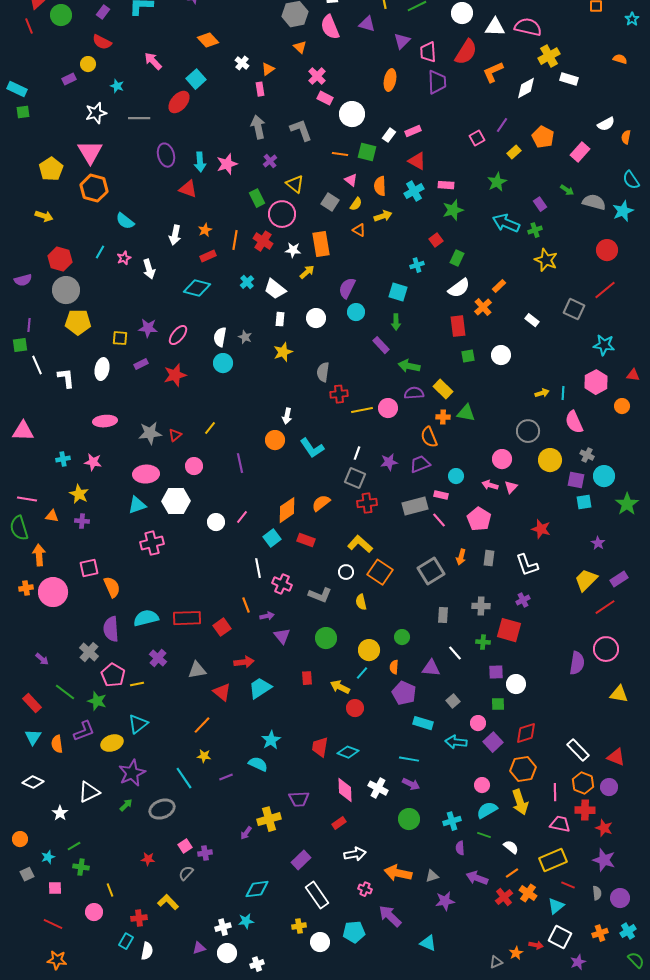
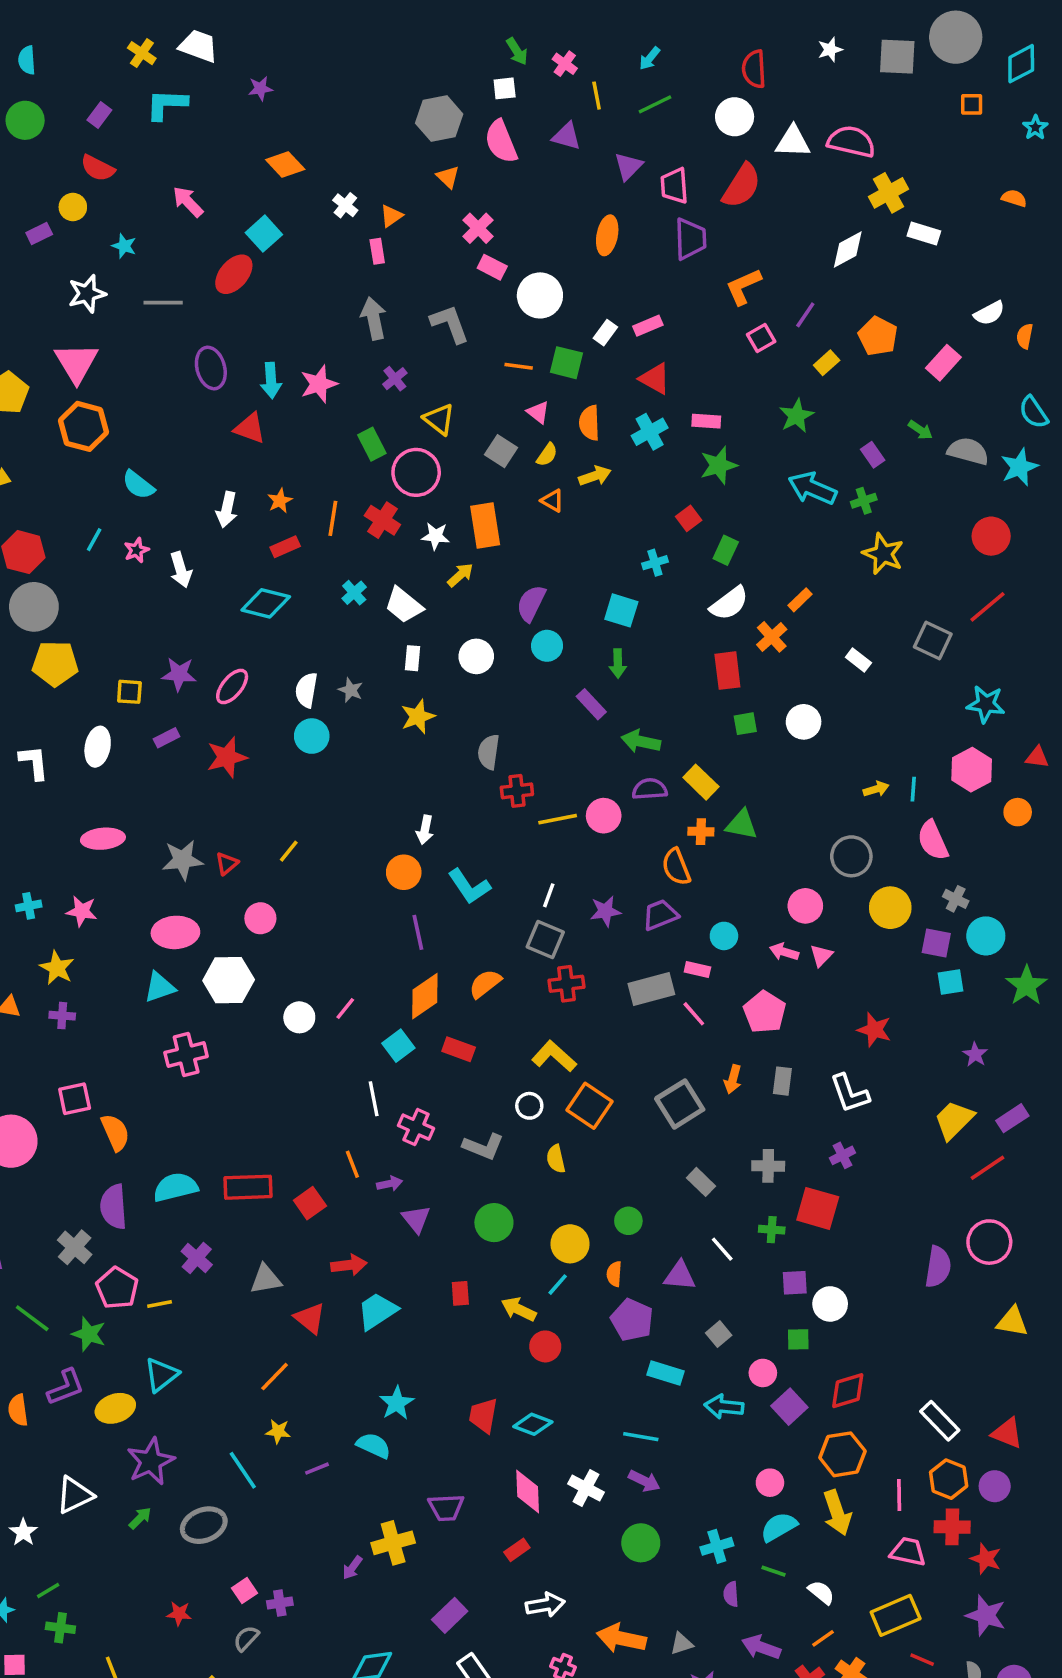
orange L-shape: (493, 72) -> (743, 287), moved
purple line: (240, 463) -> (418, 932), moved
gray rectangle: (443, 615) -> (701, 1182), turned -49

